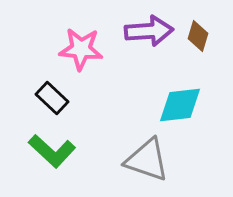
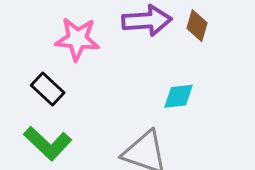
cyan diamond: (180, 105) -> (179, 96), size x0.7

